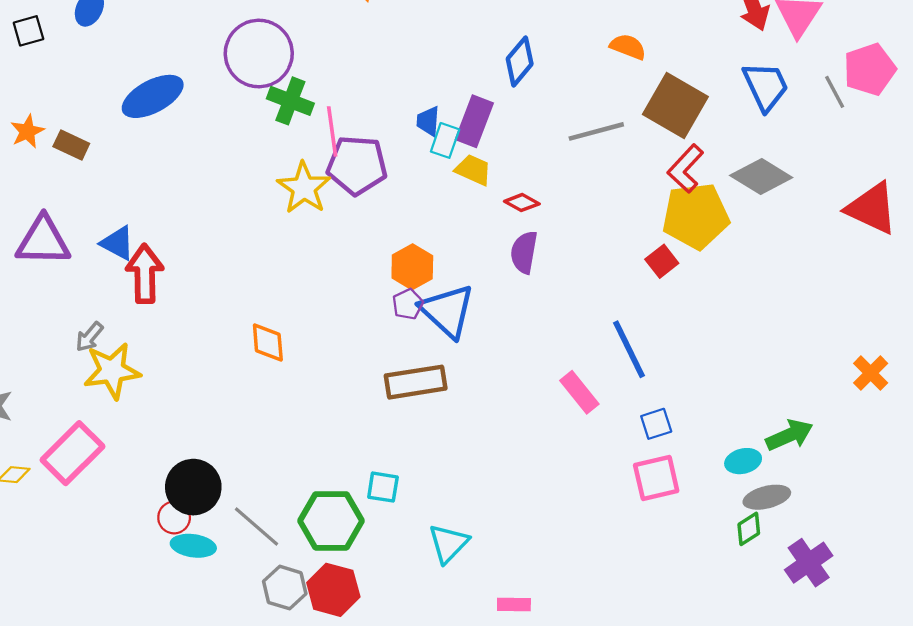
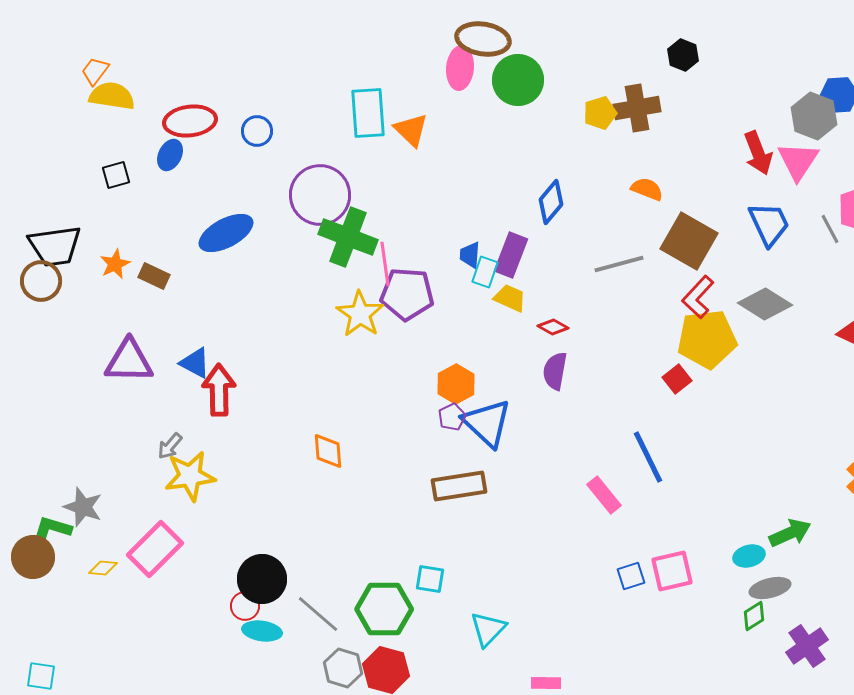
green cross: (290, 101) -> (348, 237), size x1.4
blue square: (656, 424) -> (631, 576), moved

